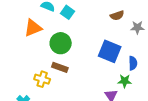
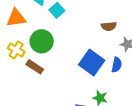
blue semicircle: (133, 63) -> (117, 65), moved
yellow cross: (42, 79) -> (16, 50), moved

